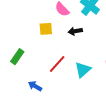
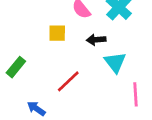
cyan triangle: (83, 70) -> (115, 62), moved, turned -30

